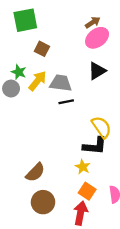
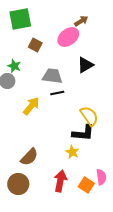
pink ellipse: (97, 38) -> (68, 37), moved
yellow arrow: (37, 81) -> (31, 106), moved
orange square: (87, 191) -> (86, 185), moved
brown circle: (43, 202) -> (18, 184), moved
red arrow: (80, 213) -> (60, 181), moved

